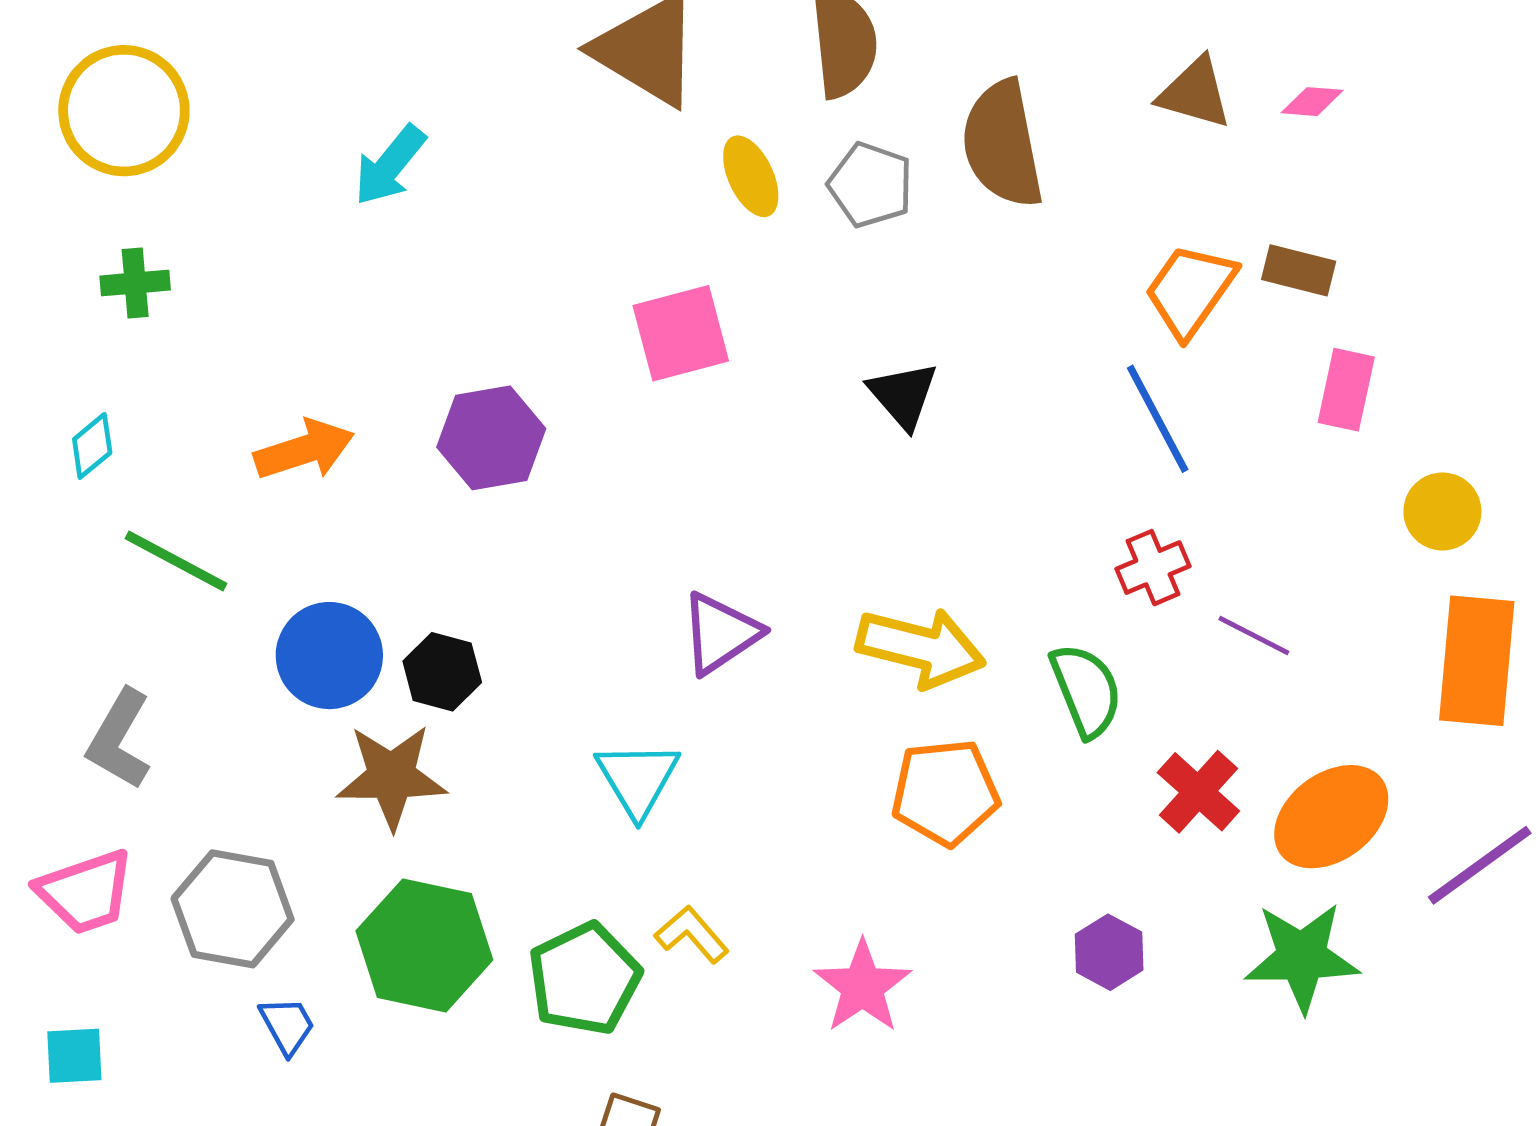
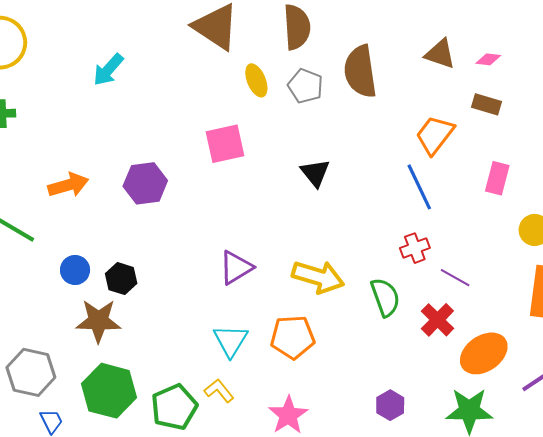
brown rectangle: (1299, 270) -> (487, 104), moved
blue circle: (329, 656) -> (75, 270), size x0.7
cyan triangle: (638, 779) -> (231, 341), moved
orange pentagon: (945, 792) -> (293, 337), moved
red cross: (1198, 792) -> (437, 320), moved

